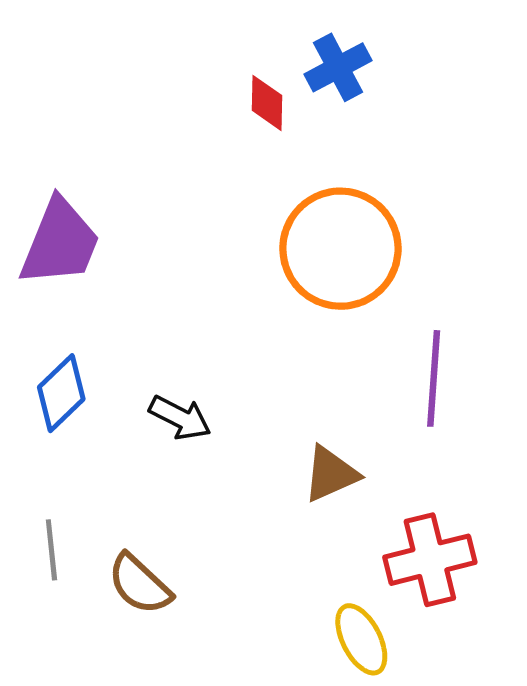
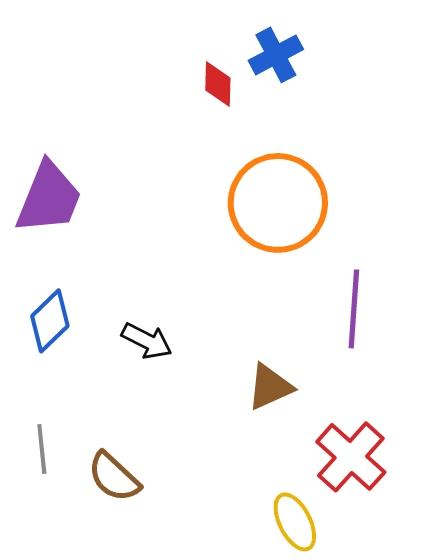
red cross: (430, 560) -> (351, 457), turned -34

